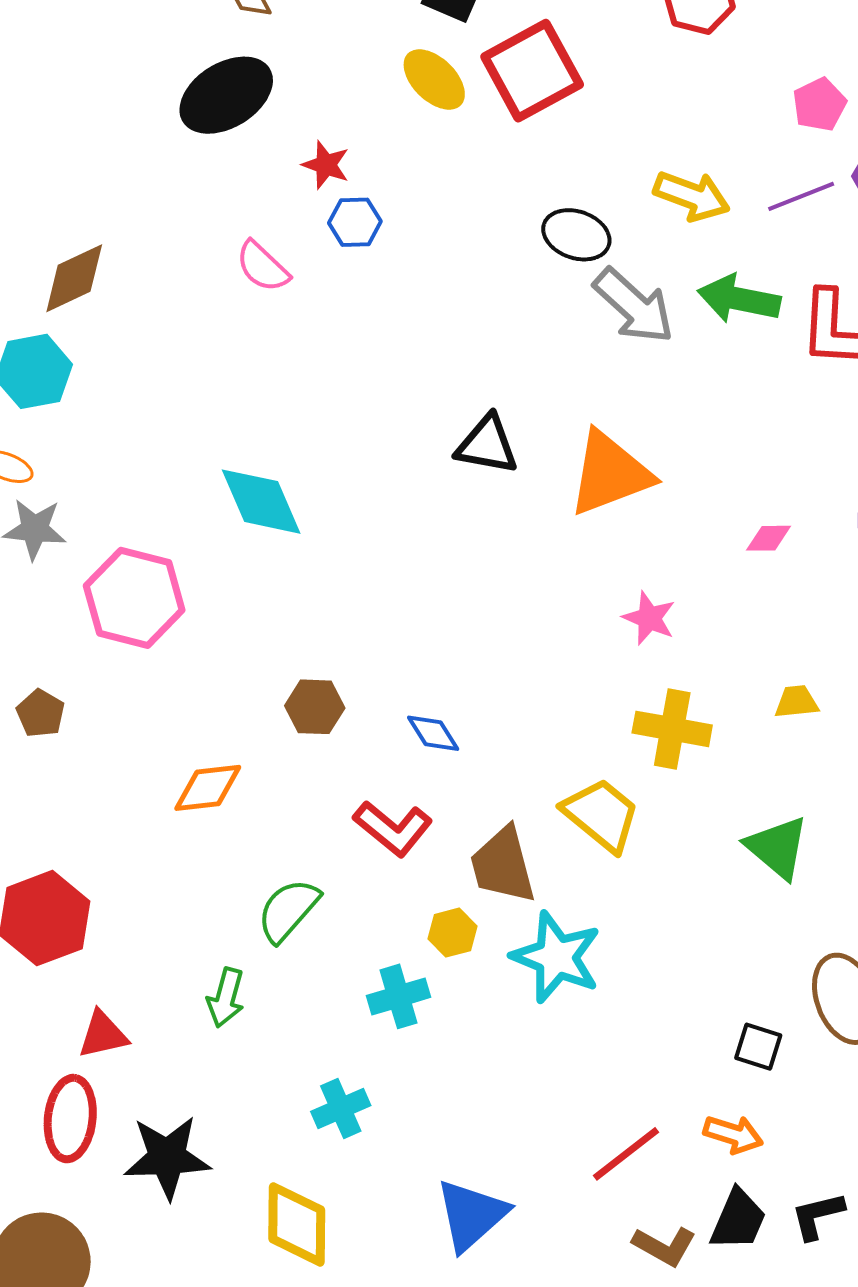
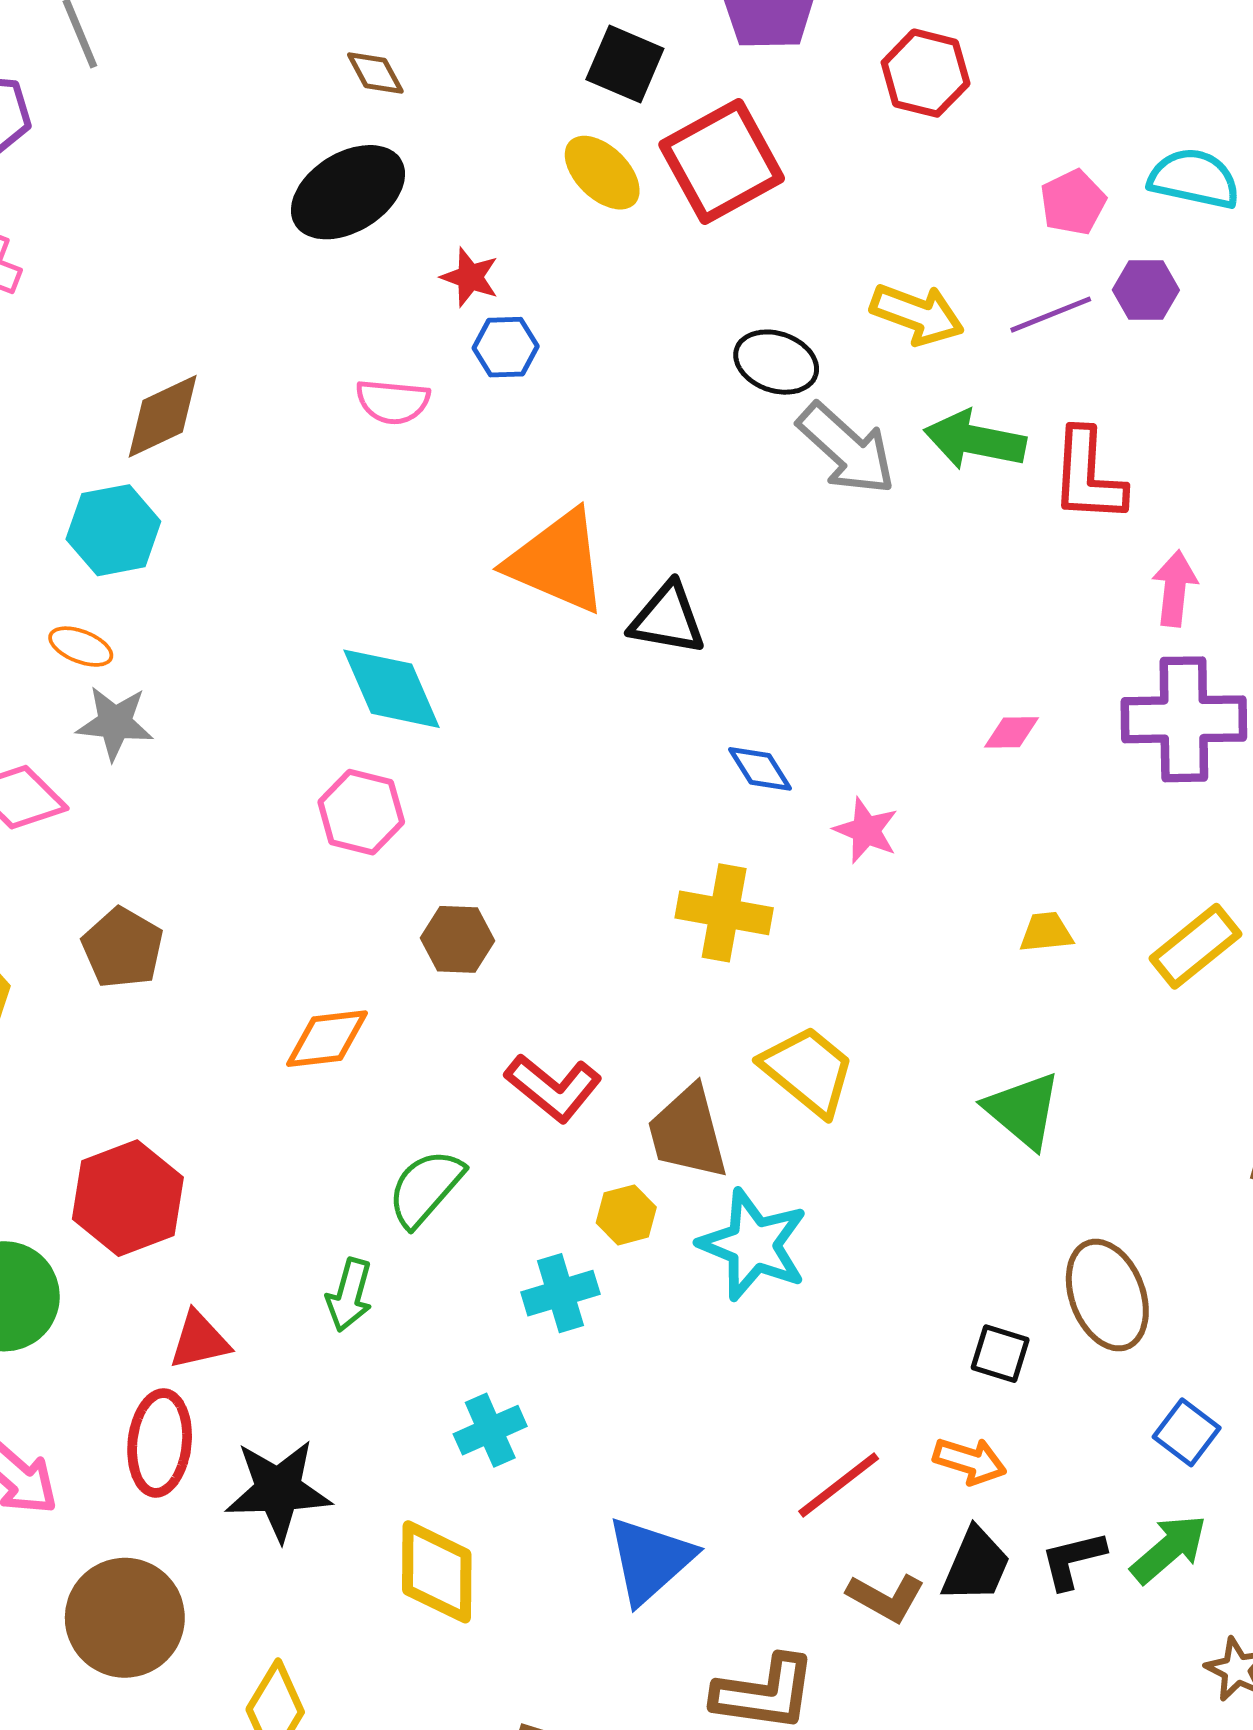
pink semicircle: (263, 267) -> (393, 402), turned -38
orange triangle: (610, 473) -> (557, 562), moved, turned 44
pink hexagon: (134, 598) -> (361, 812), moved, size x0.7
brown pentagon: (41, 713) -> (123, 948), size x1.4
yellow cross: (672, 729) -> (724, 913), moved
blue diamond: (433, 733) -> (760, 769), moved

